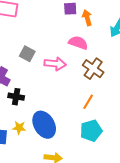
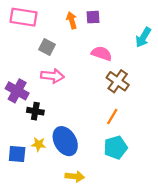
orange arrow: (87, 18) -> (72, 20), moved
gray square: (27, 54) -> (47, 47), moved
pink arrow: (55, 64) -> (52, 76), moved

